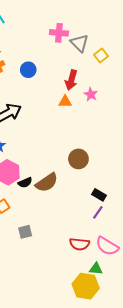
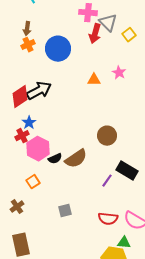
blue circle: (28, 70) -> (58, 49), size x1.6
red arrow: (71, 80) -> (95, 34), moved
black rectangle: (99, 195) -> (127, 171), size x1.5
purple line: (98, 212) -> (107, 181), moved
gray square: (25, 232) -> (65, 211), moved

